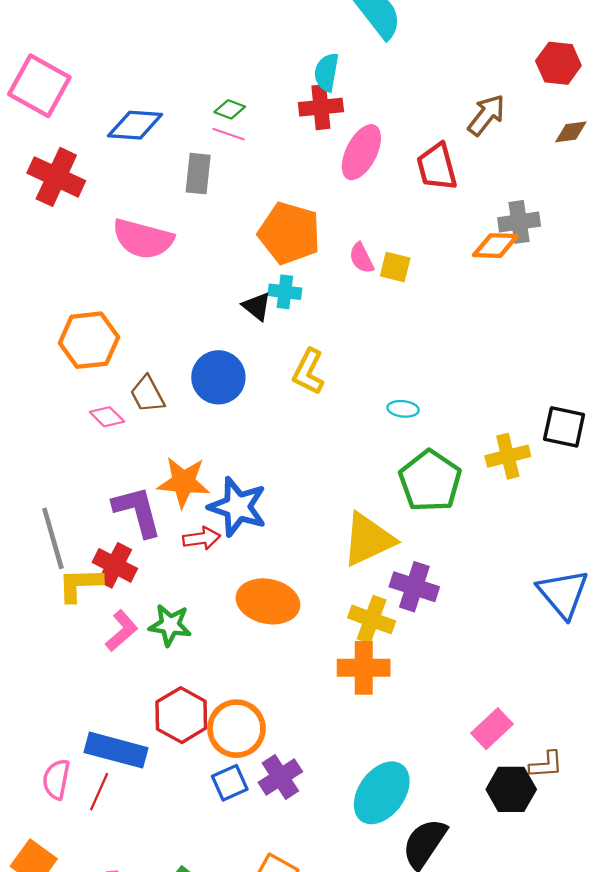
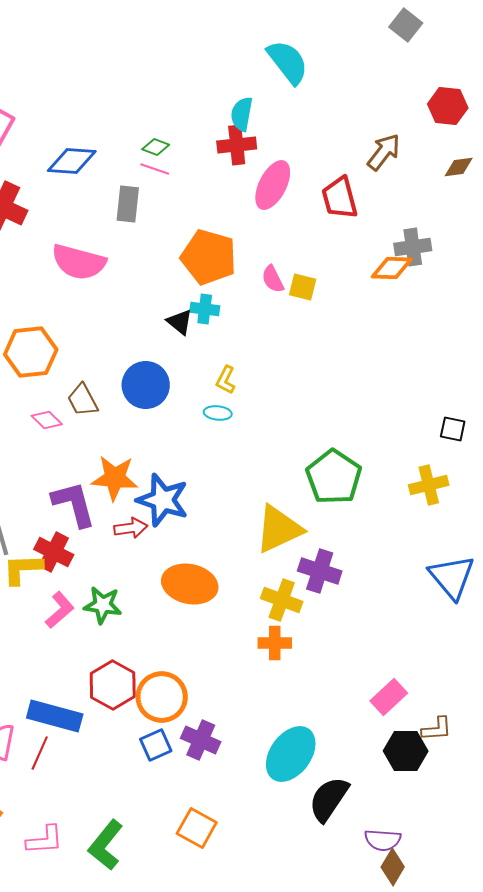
yellow L-shape: (308, 372) -> (226, 380), size x0.7
cyan ellipse: (403, 409) -> (218, 413), moved
black square: (564, 427) -> (453, 429), size x0.7
yellow cross: (508, 456) -> (429, 485), moved
orange cross: (364, 668) -> (275, 643), size x0.7
purple cross: (280, 777) -> (201, 740), turned -33

